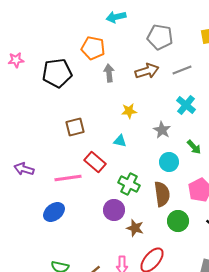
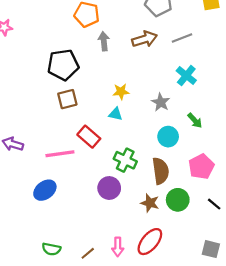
black pentagon: (57, 73) -> (63, 65), moved
yellow star: (129, 111) -> (121, 92), moved
brown star: (135, 228) -> (150, 203), moved

